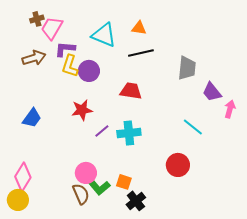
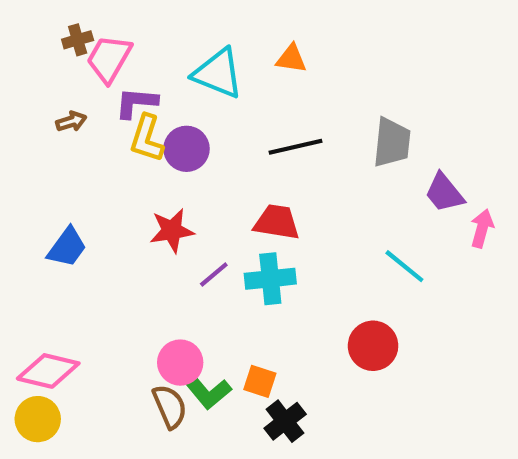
black line: (141, 53) -> (295, 147), moved
brown arrow: (34, 58) -> (71, 122), size x0.6
red trapezoid: (131, 91) -> (277, 222), moved
pink diamond: (23, 177) -> (48, 371), turned 72

